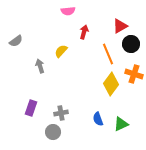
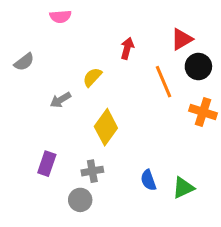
pink semicircle: (68, 11) -> (60, 16), moved
gray arrow: (40, 66) -> (60, 100), turned -104
yellow diamond: (111, 84) -> (106, 127), moved

